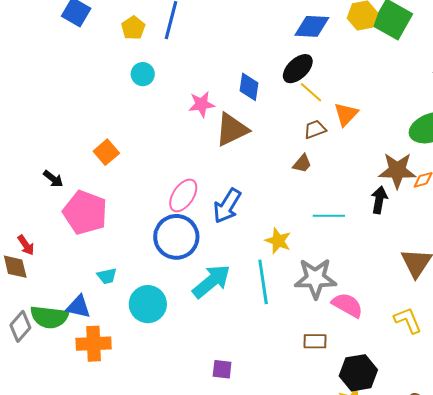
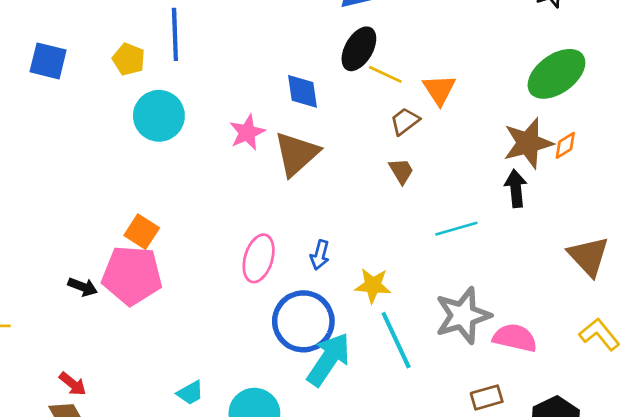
cyan circle: (143, 74) -> (159, 116), size x1.6
brown trapezoid: (302, 164) -> (401, 171), turned -55
blue arrow: (227, 206) -> (320, 255), size x0.6
pink pentagon: (85, 212) -> (132, 275), moved
blue circle: (176, 237) -> (303, 321), moved
yellow star: (278, 241) -> (373, 285), moved

